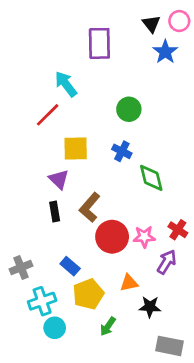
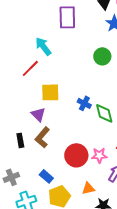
green circle: (129, 109) -> (102, 56), moved
blue cross: (122, 151) -> (84, 103), moved
brown L-shape: (90, 207) -> (42, 137), moved
black rectangle: (55, 212) -> (20, 140), moved

